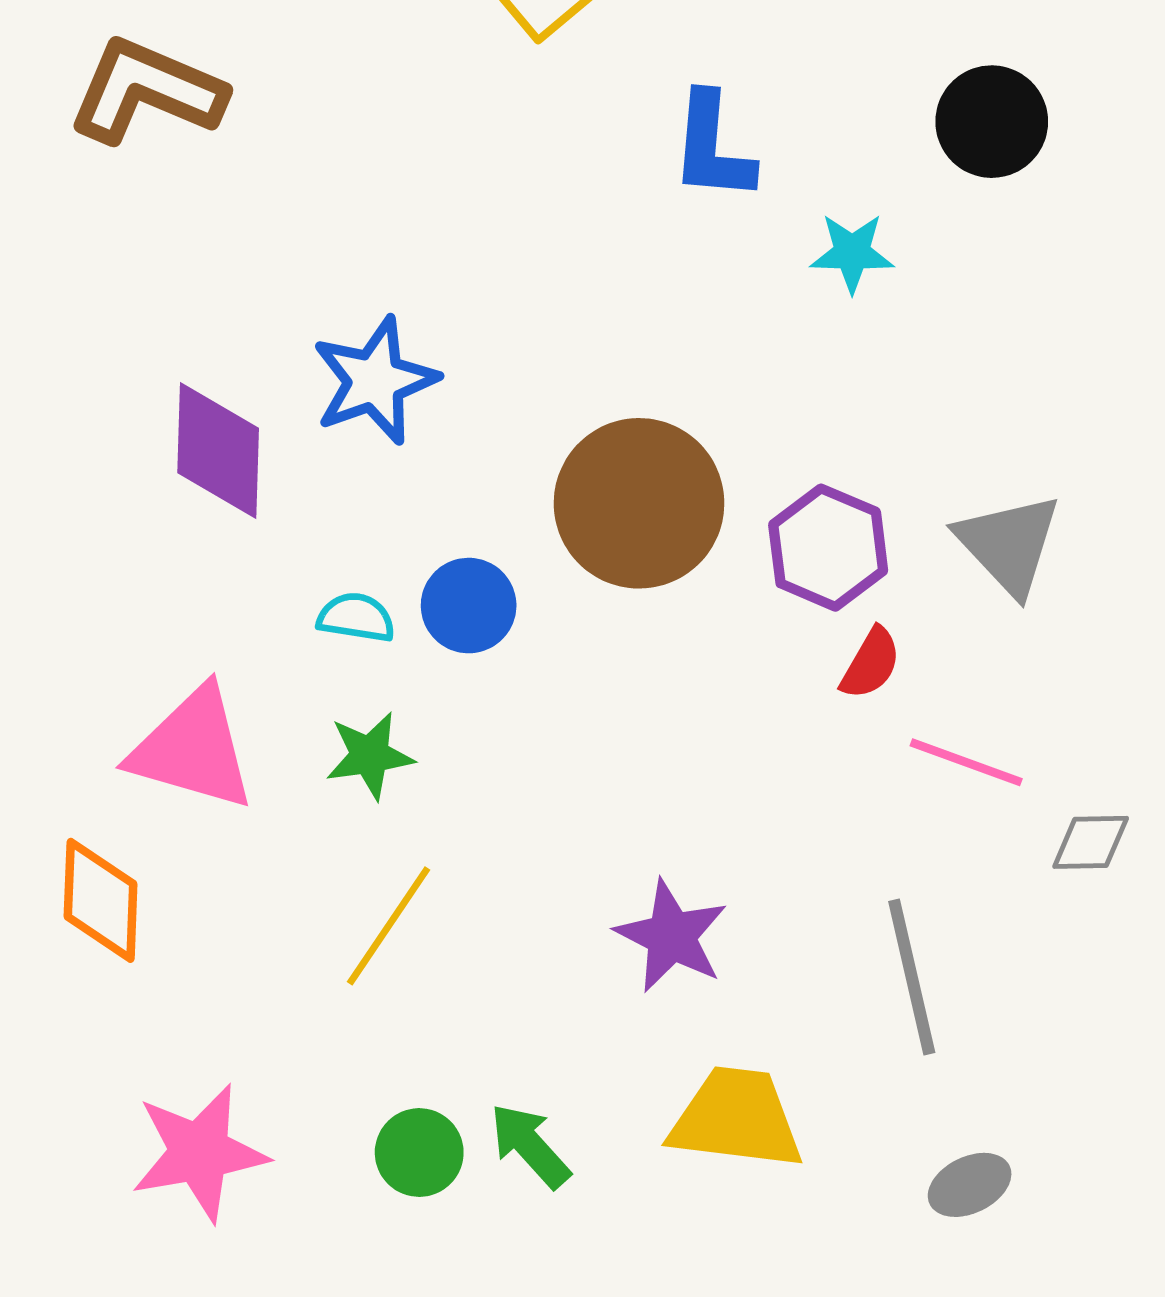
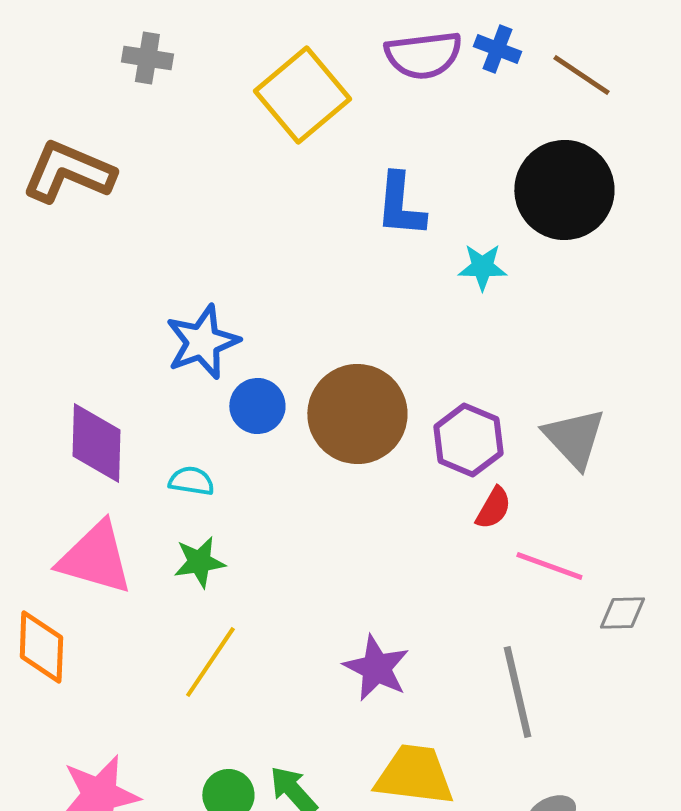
black circle: (992, 122) -> (564, 190), size x1.5
purple diamond: (218, 450) -> (96, 443), moved
blue circle: (469, 606) -> (257, 406), moved

